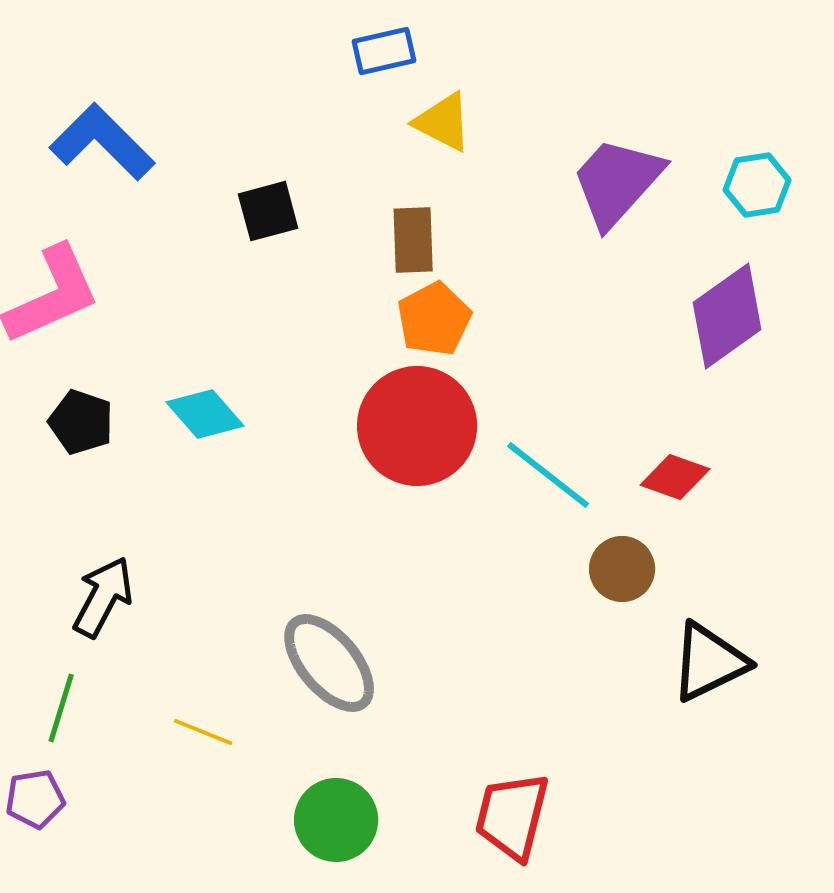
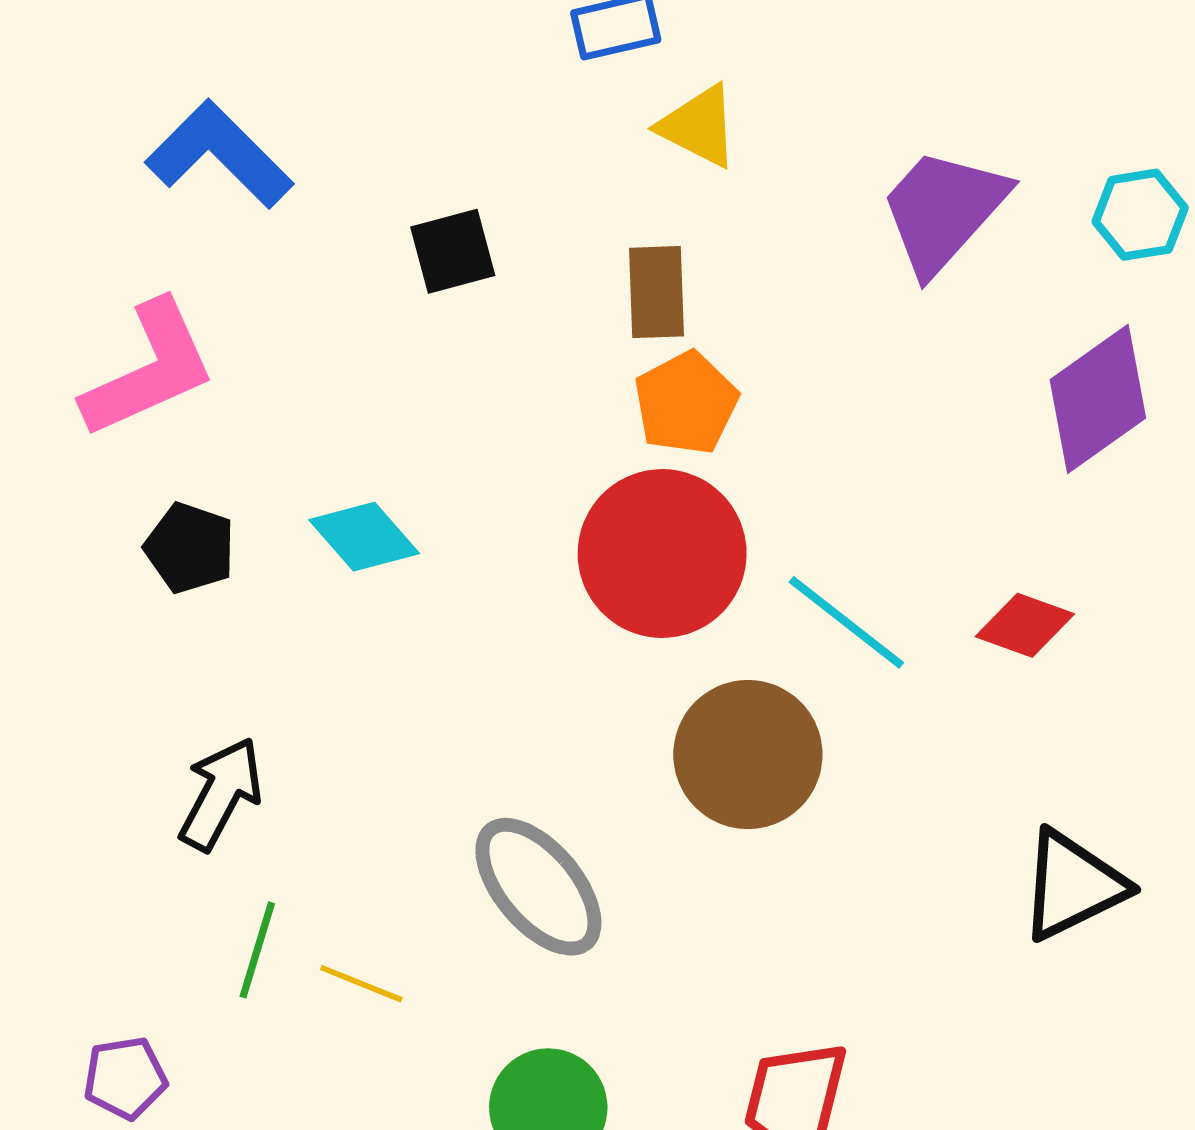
brown circle: (622, 569) -> (748, 755), moved, size x1.6
green line: (61, 708) -> (257, 950), moved

